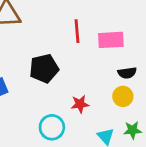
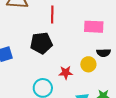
red line: (77, 31) -> (52, 15), moved
yellow circle: (123, 96) -> (88, 64), moved

